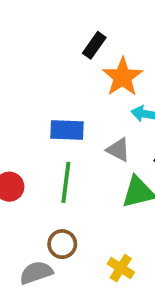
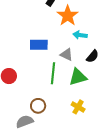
green line: (66, 182) -> (53, 73), moved
yellow cross: (121, 268) -> (78, 107), moved

